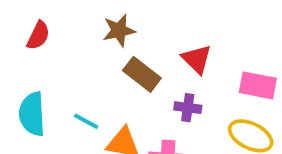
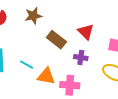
brown star: (119, 30) -> (33, 16), moved

